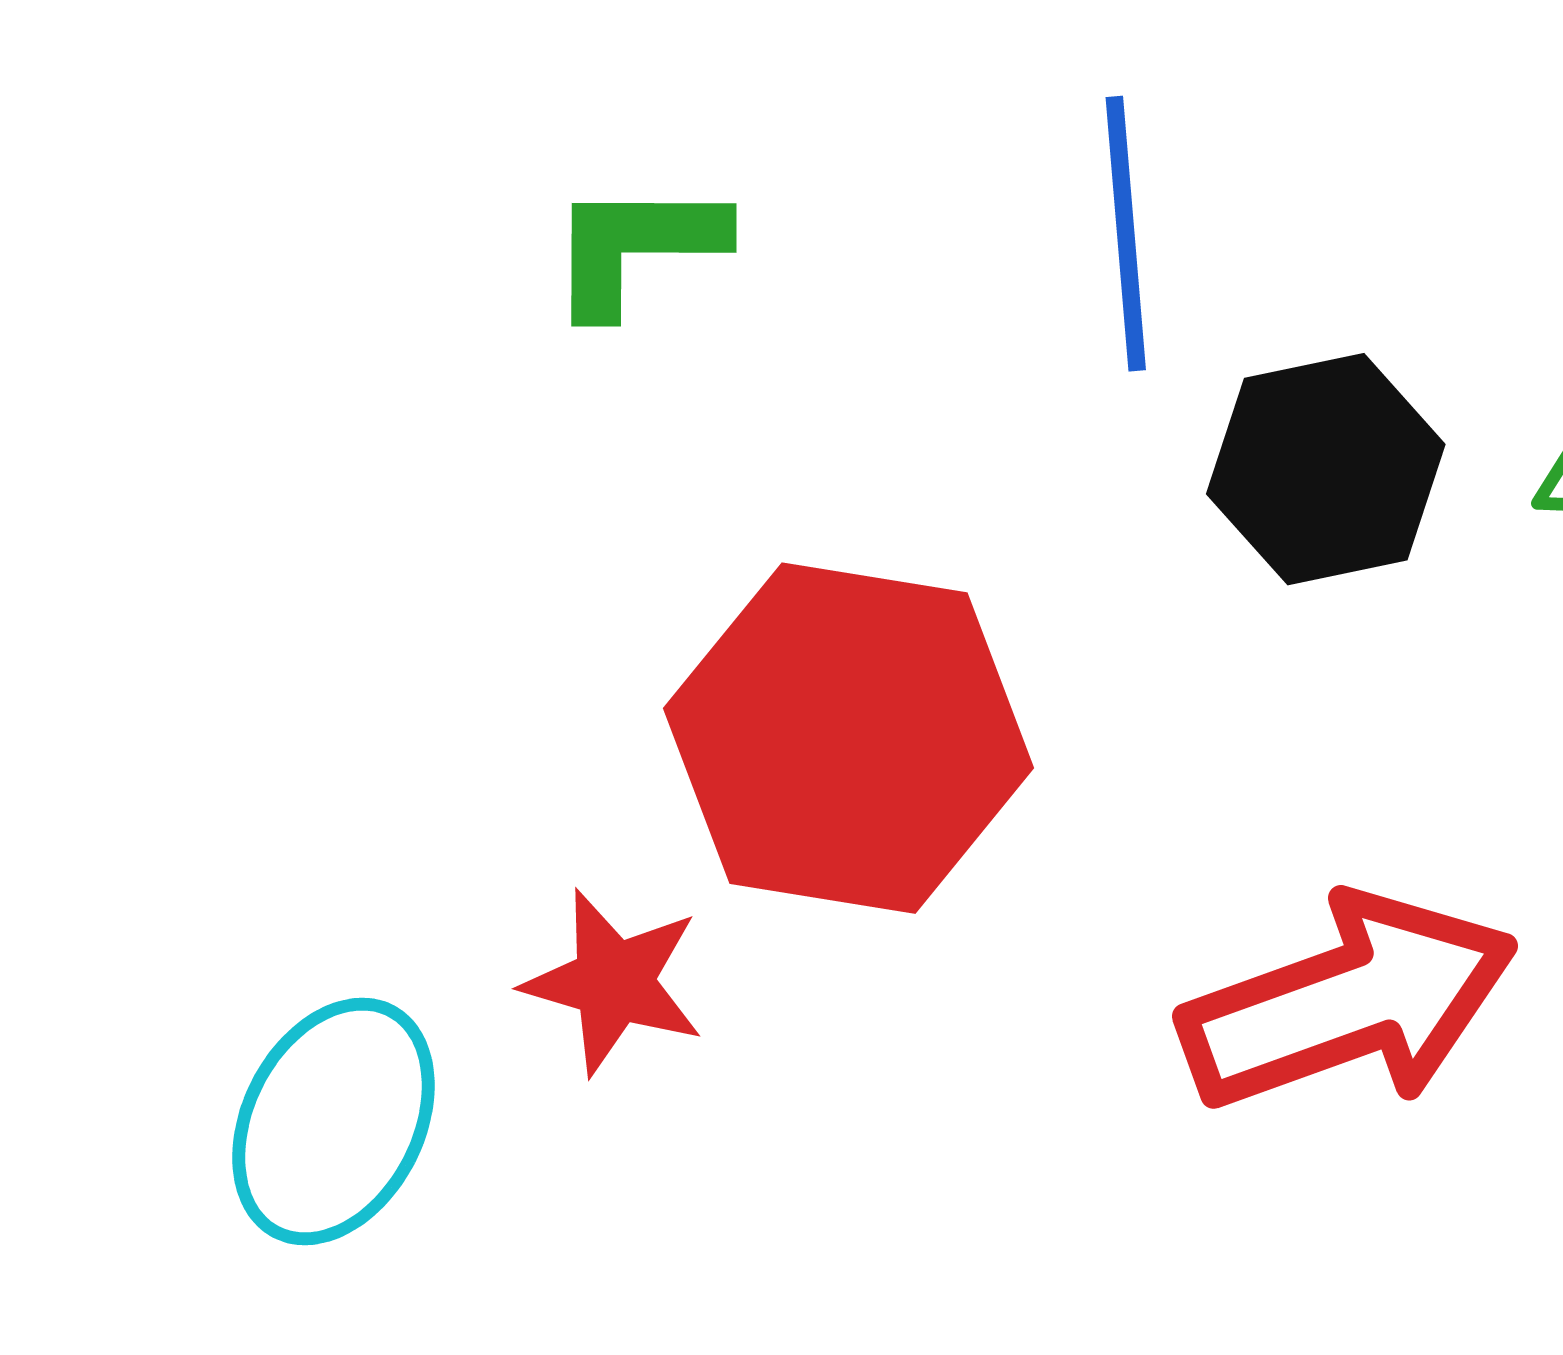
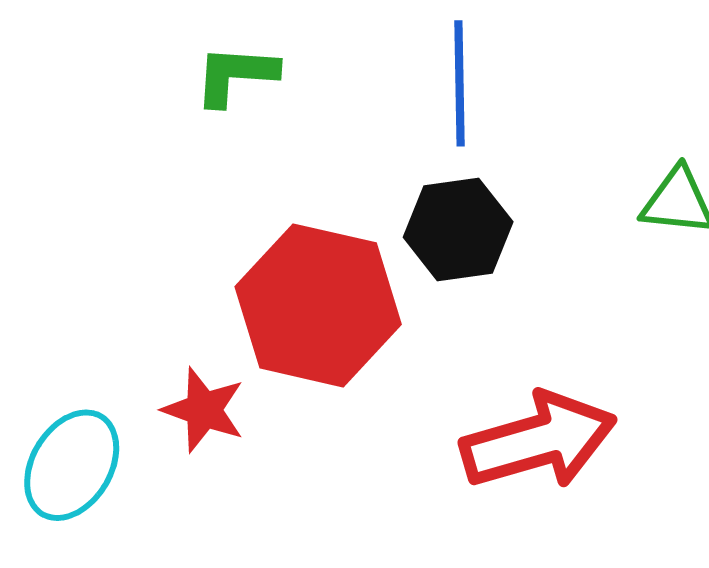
black hexagon: (1326, 469) -> (458, 229), moved

